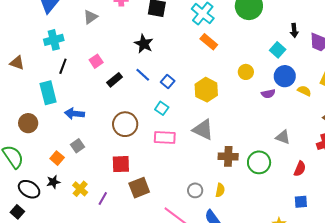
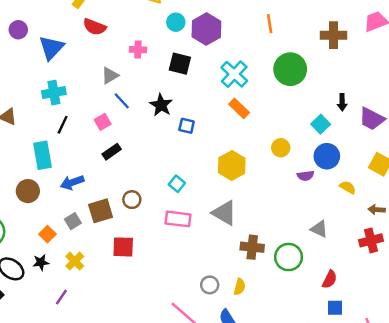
gray triangle: (91, 17) -> (110, 76), moved
blue line: (143, 75) -> (122, 101), moved
black rectangle: (115, 80) -> (112, 152), moved
blue square: (168, 81) -> (187, 126), moved, turned -32
yellow semicircle: (304, 91) -> (348, 187), moved
blue arrow: (74, 114) -> (72, 182), turned -30
brown circle: (28, 123) -> (28, 191), moved
brown circle: (125, 124) -> (132, 200), size x0.6
red semicircle: (300, 169) -> (330, 279), moved
brown square: (139, 188) -> (101, 211), moved
yellow cross: (80, 189) -> (75, 261), moved
purple line: (103, 199) -> (61, 297), moved

